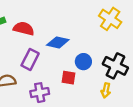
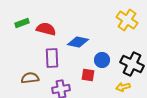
purple rectangle: (30, 59) -> (52, 58), turned -30
yellow arrow: (106, 90) -> (123, 87), turned 64

